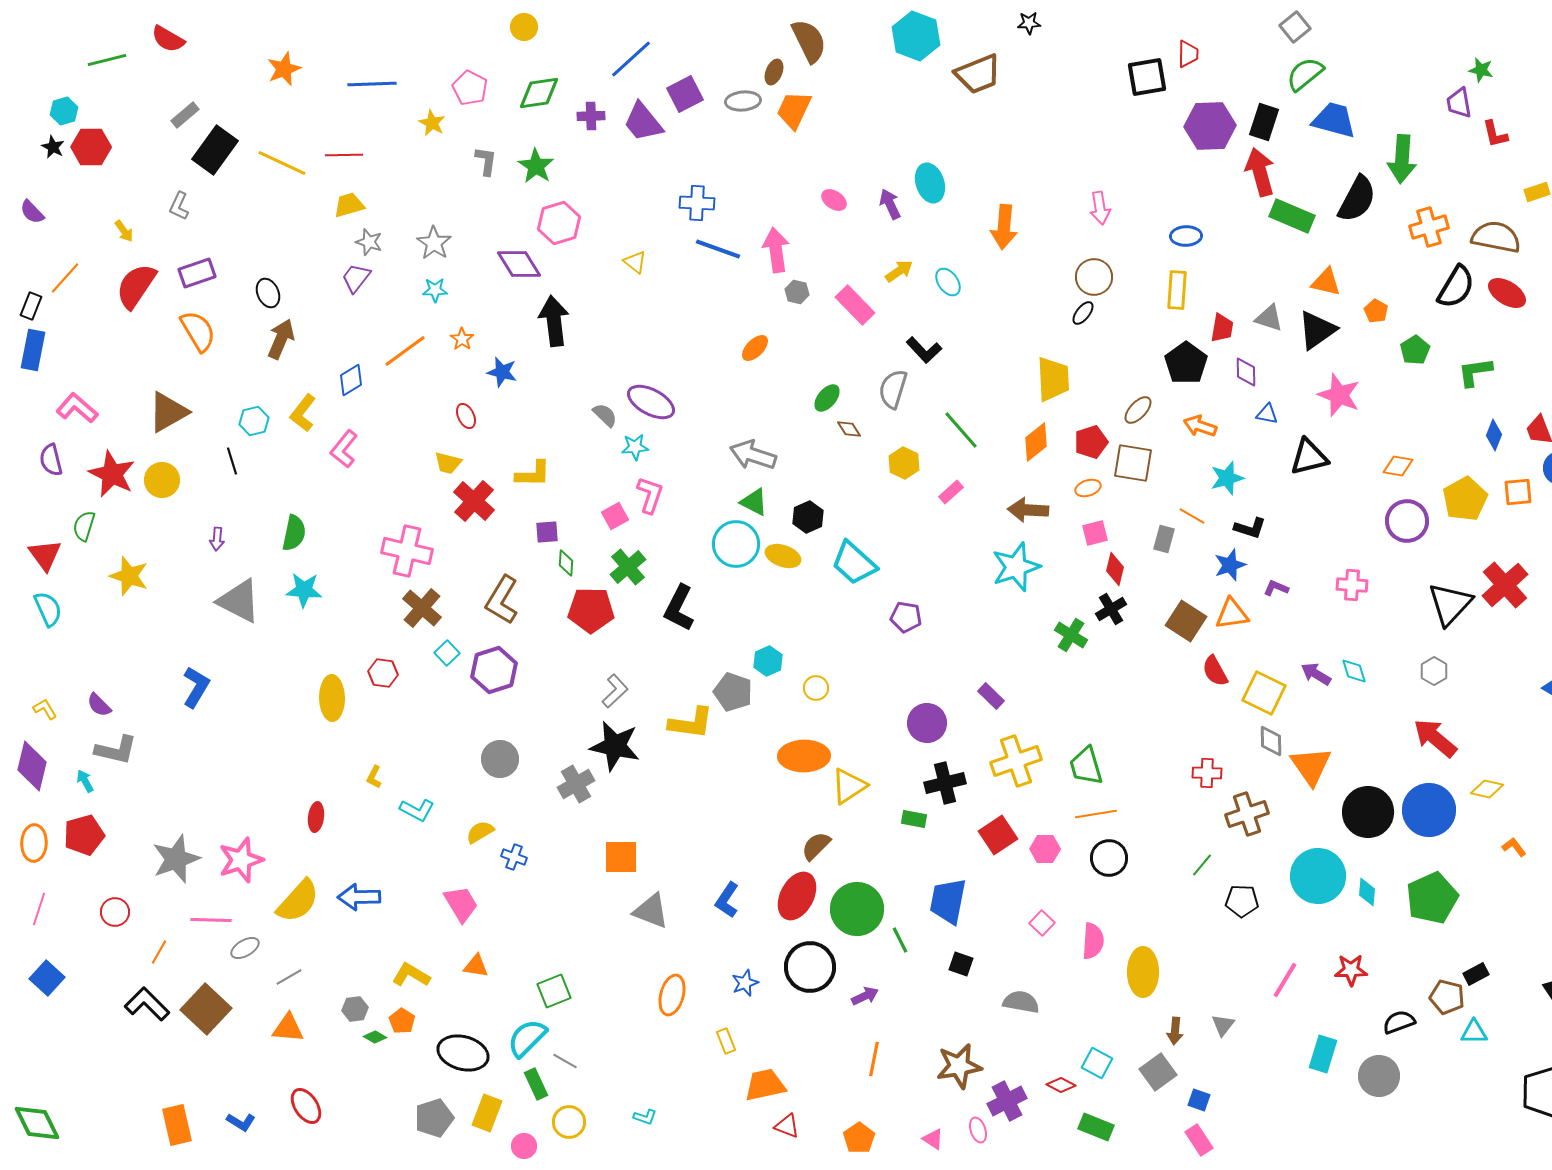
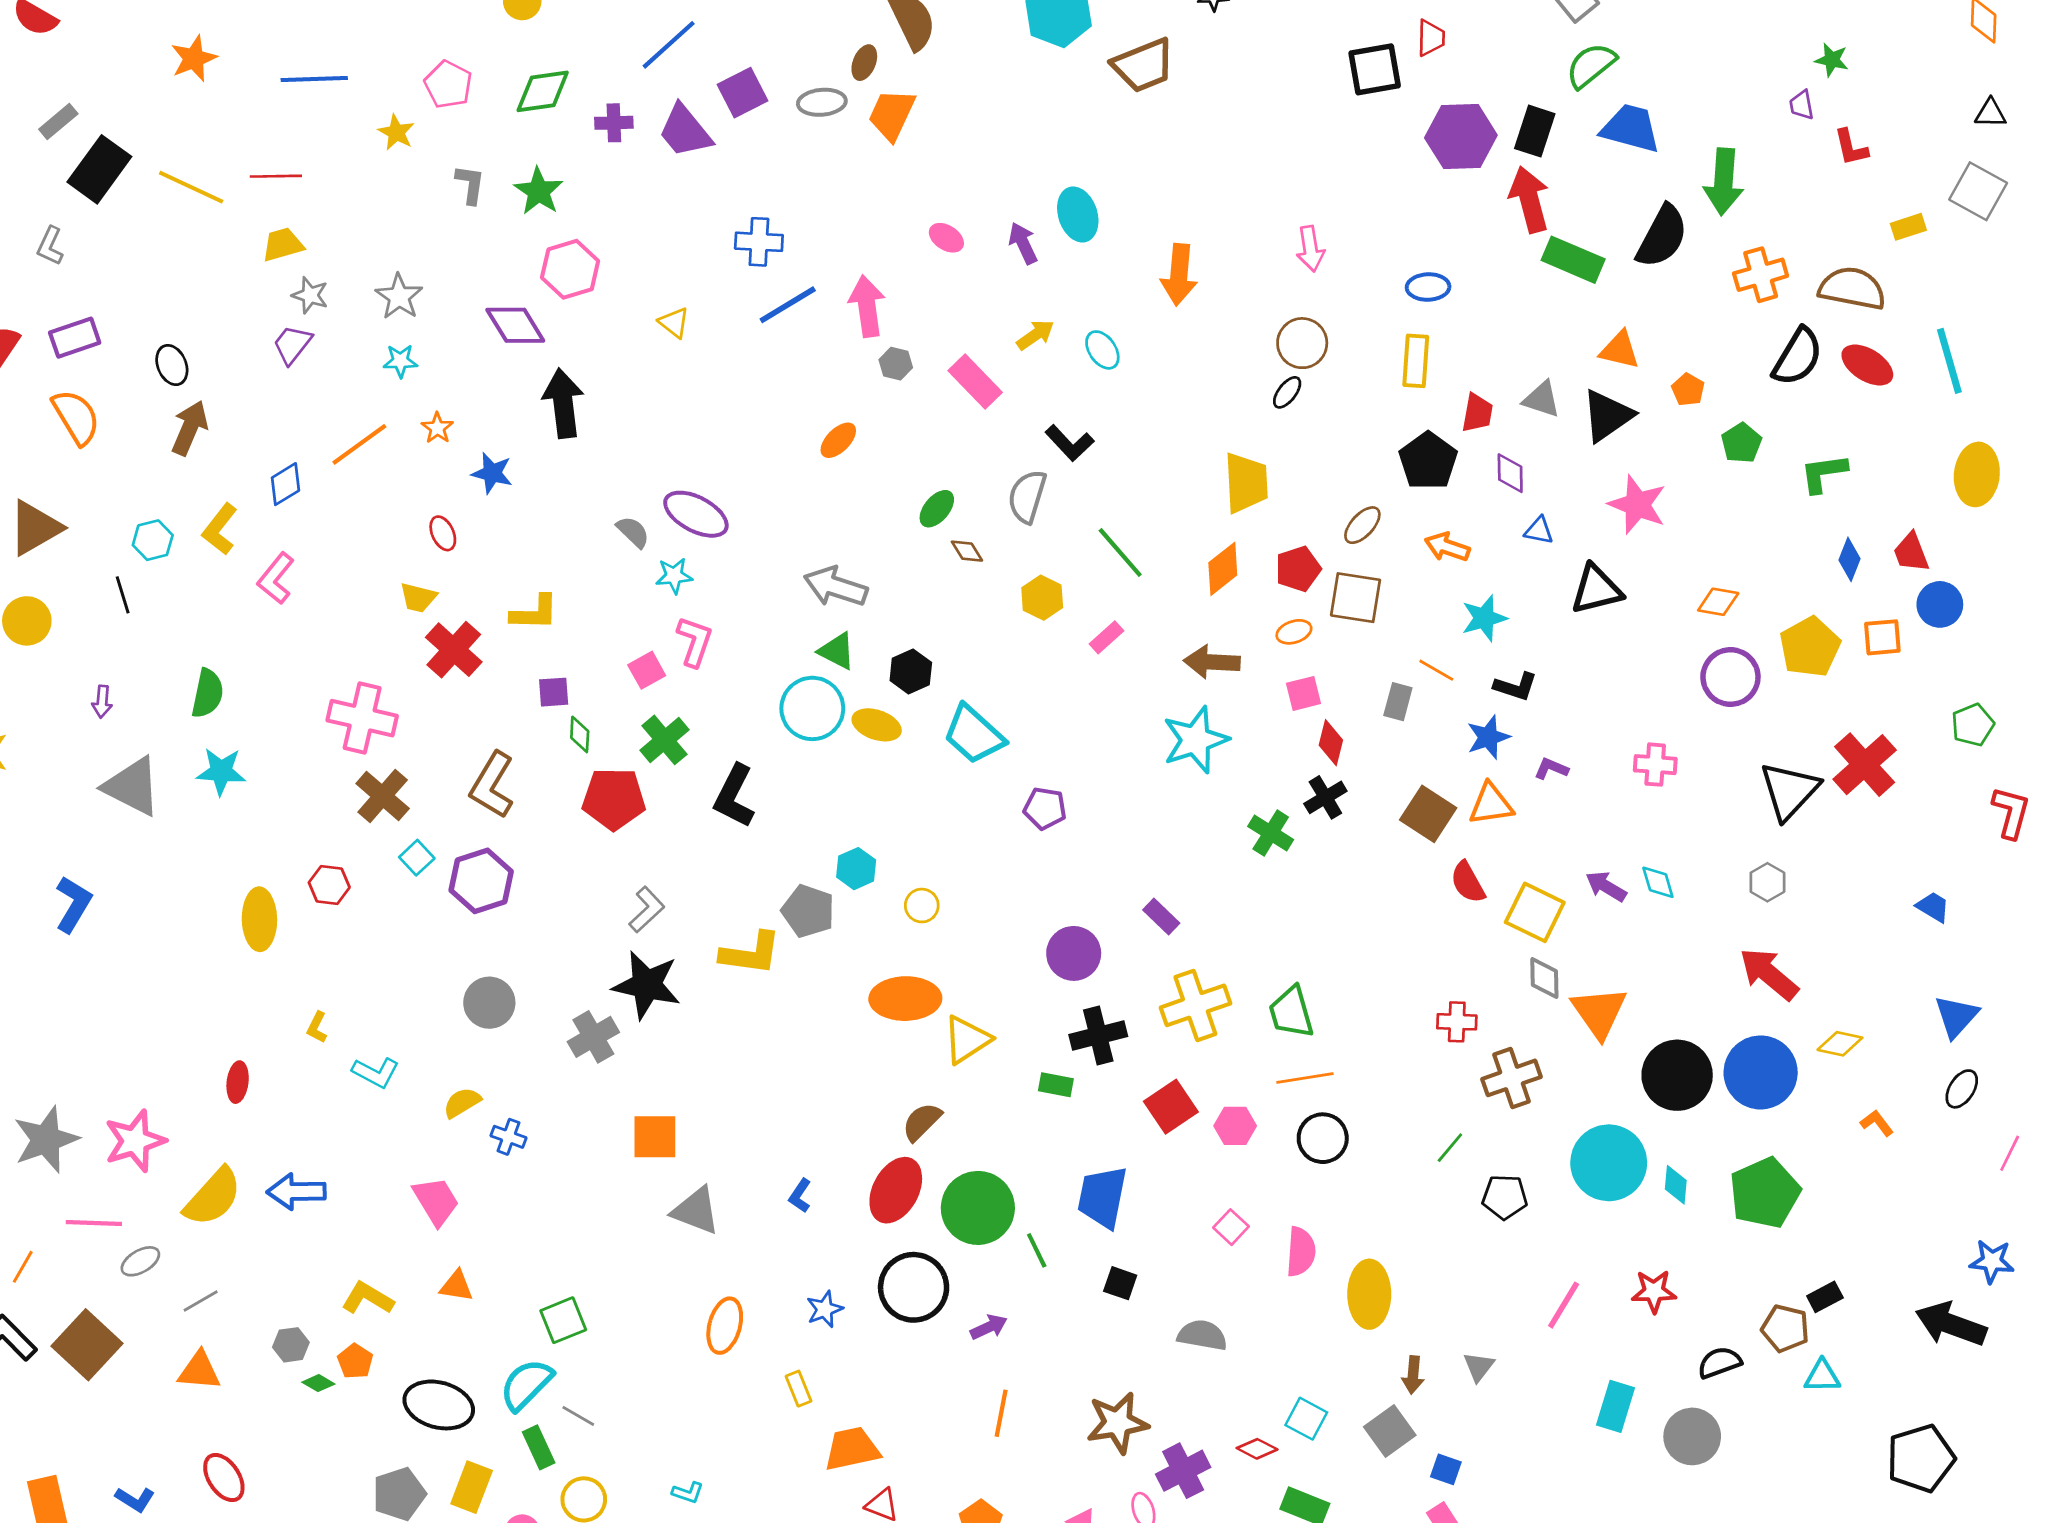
purple trapezoid: (1459, 103) -> (1802, 105), size x0.7
blue line: (718, 249) -> (788, 305), turned -51
blue L-shape: (727, 900) -> (800, 1196), size x0.7

